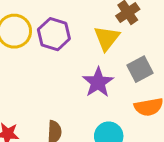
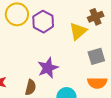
purple star: (98, 82) -> (48, 68), moved

